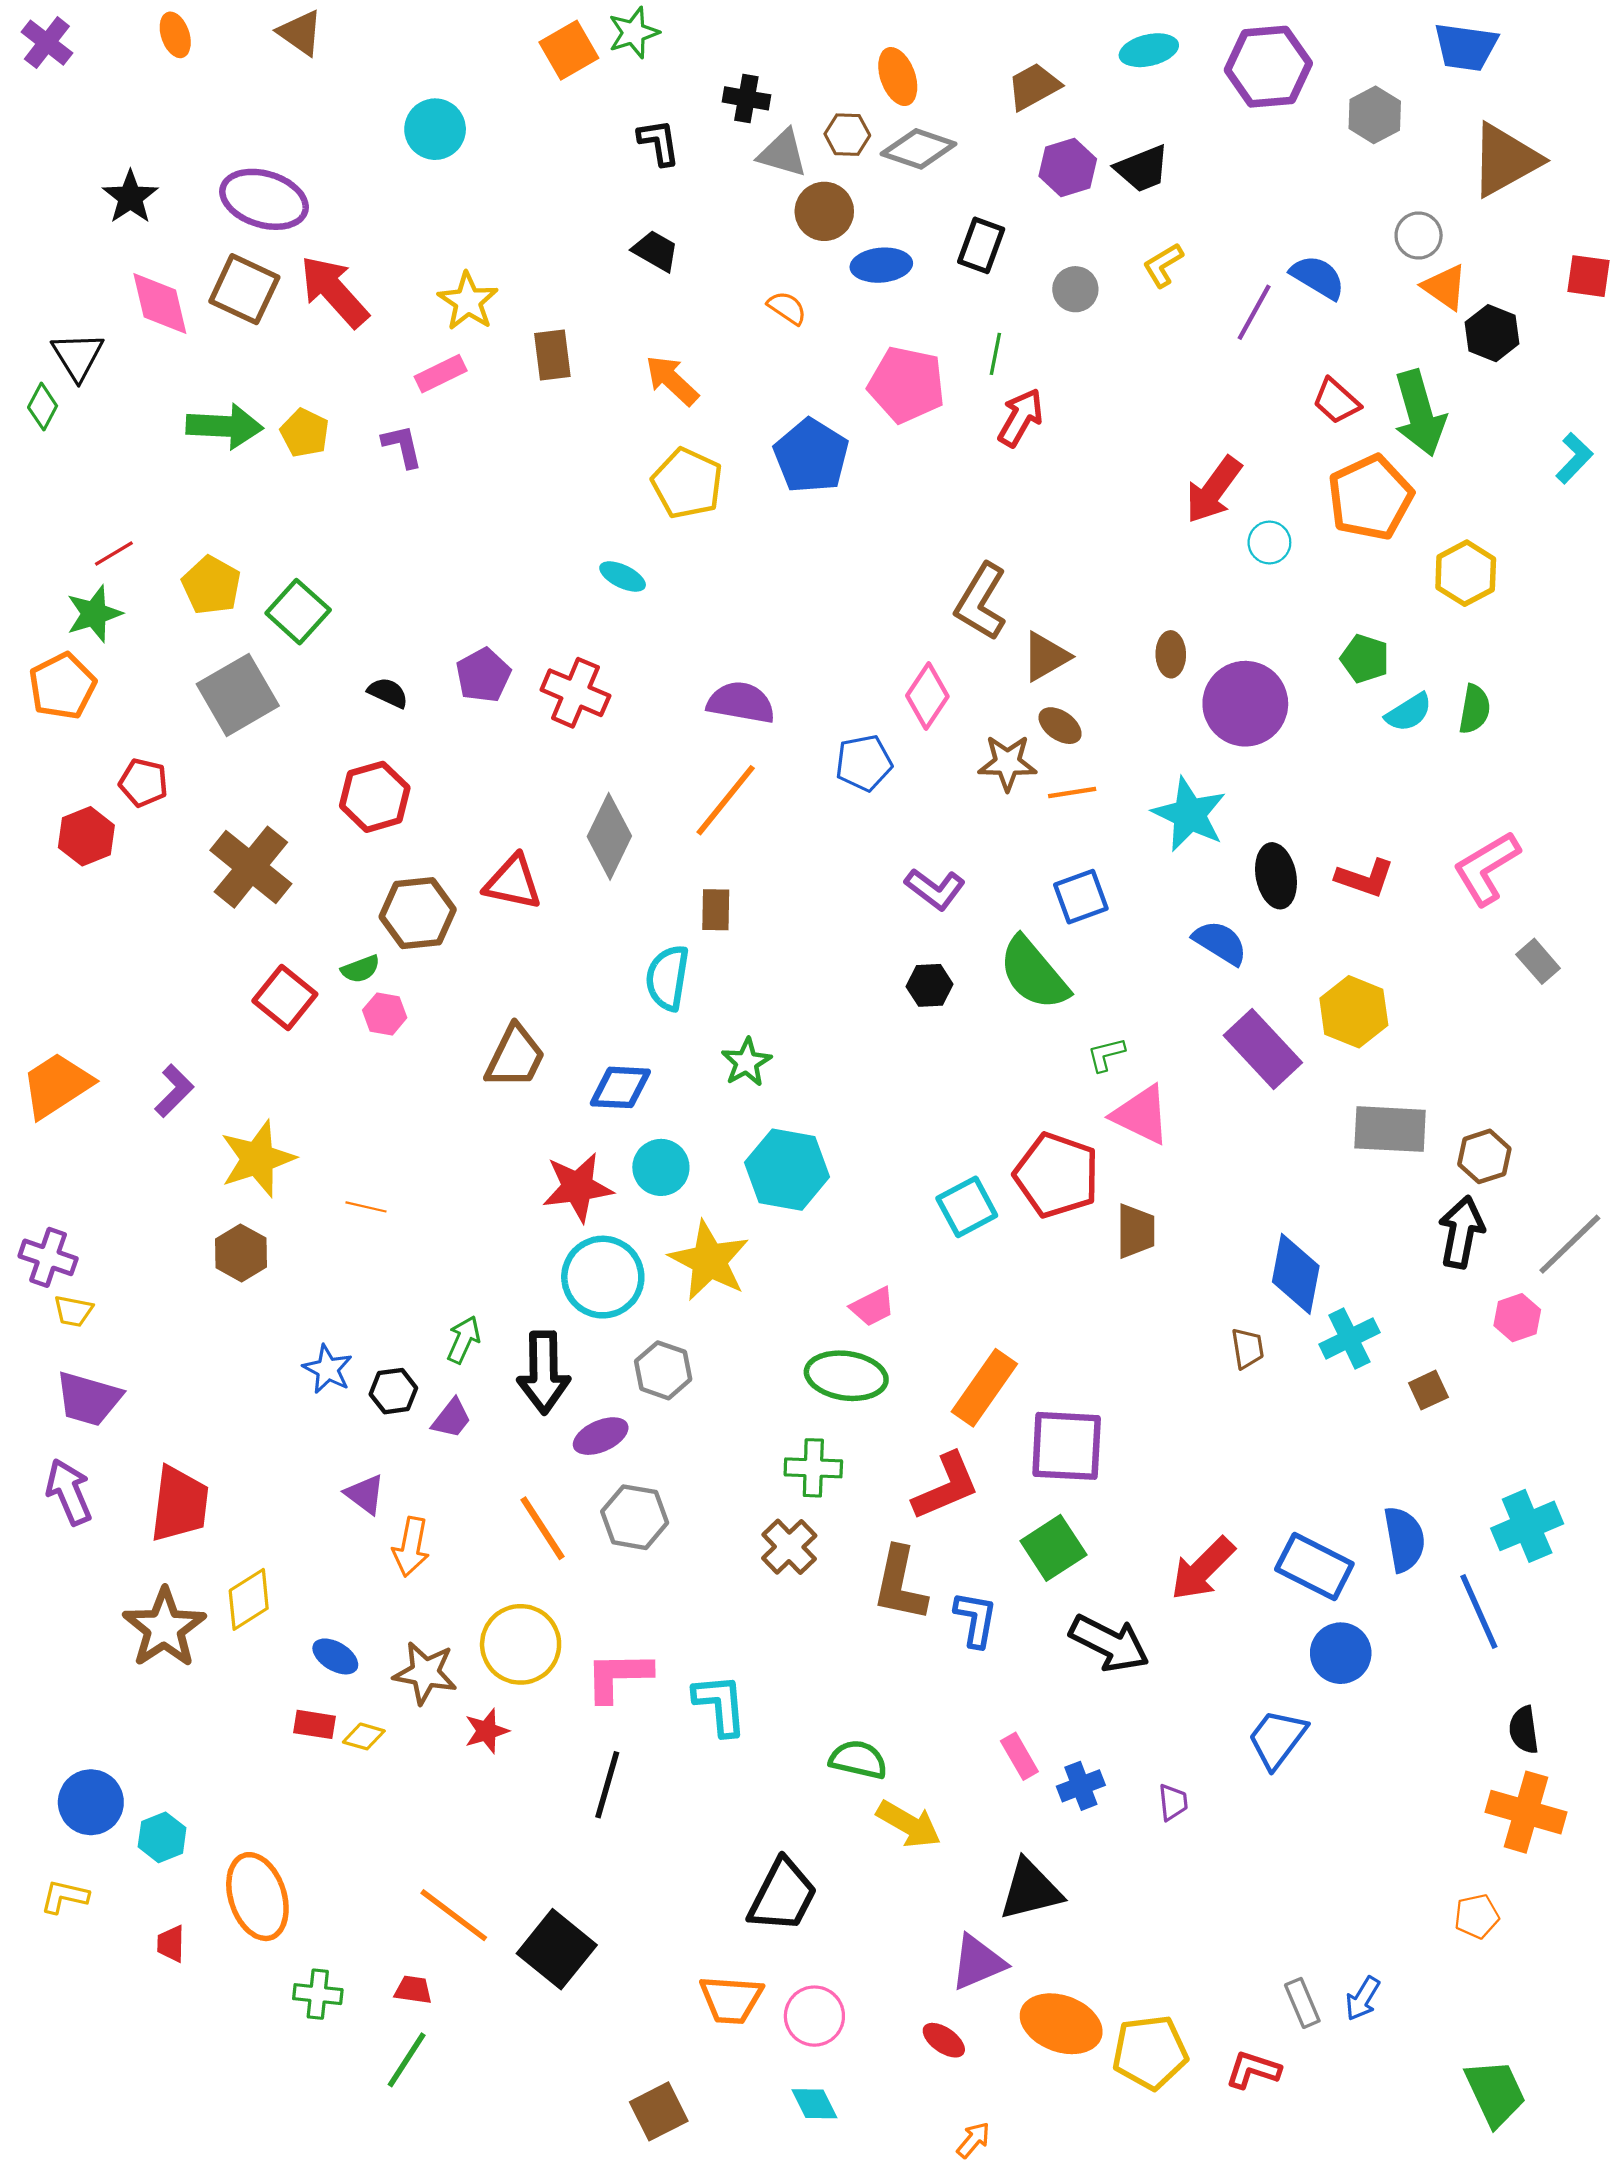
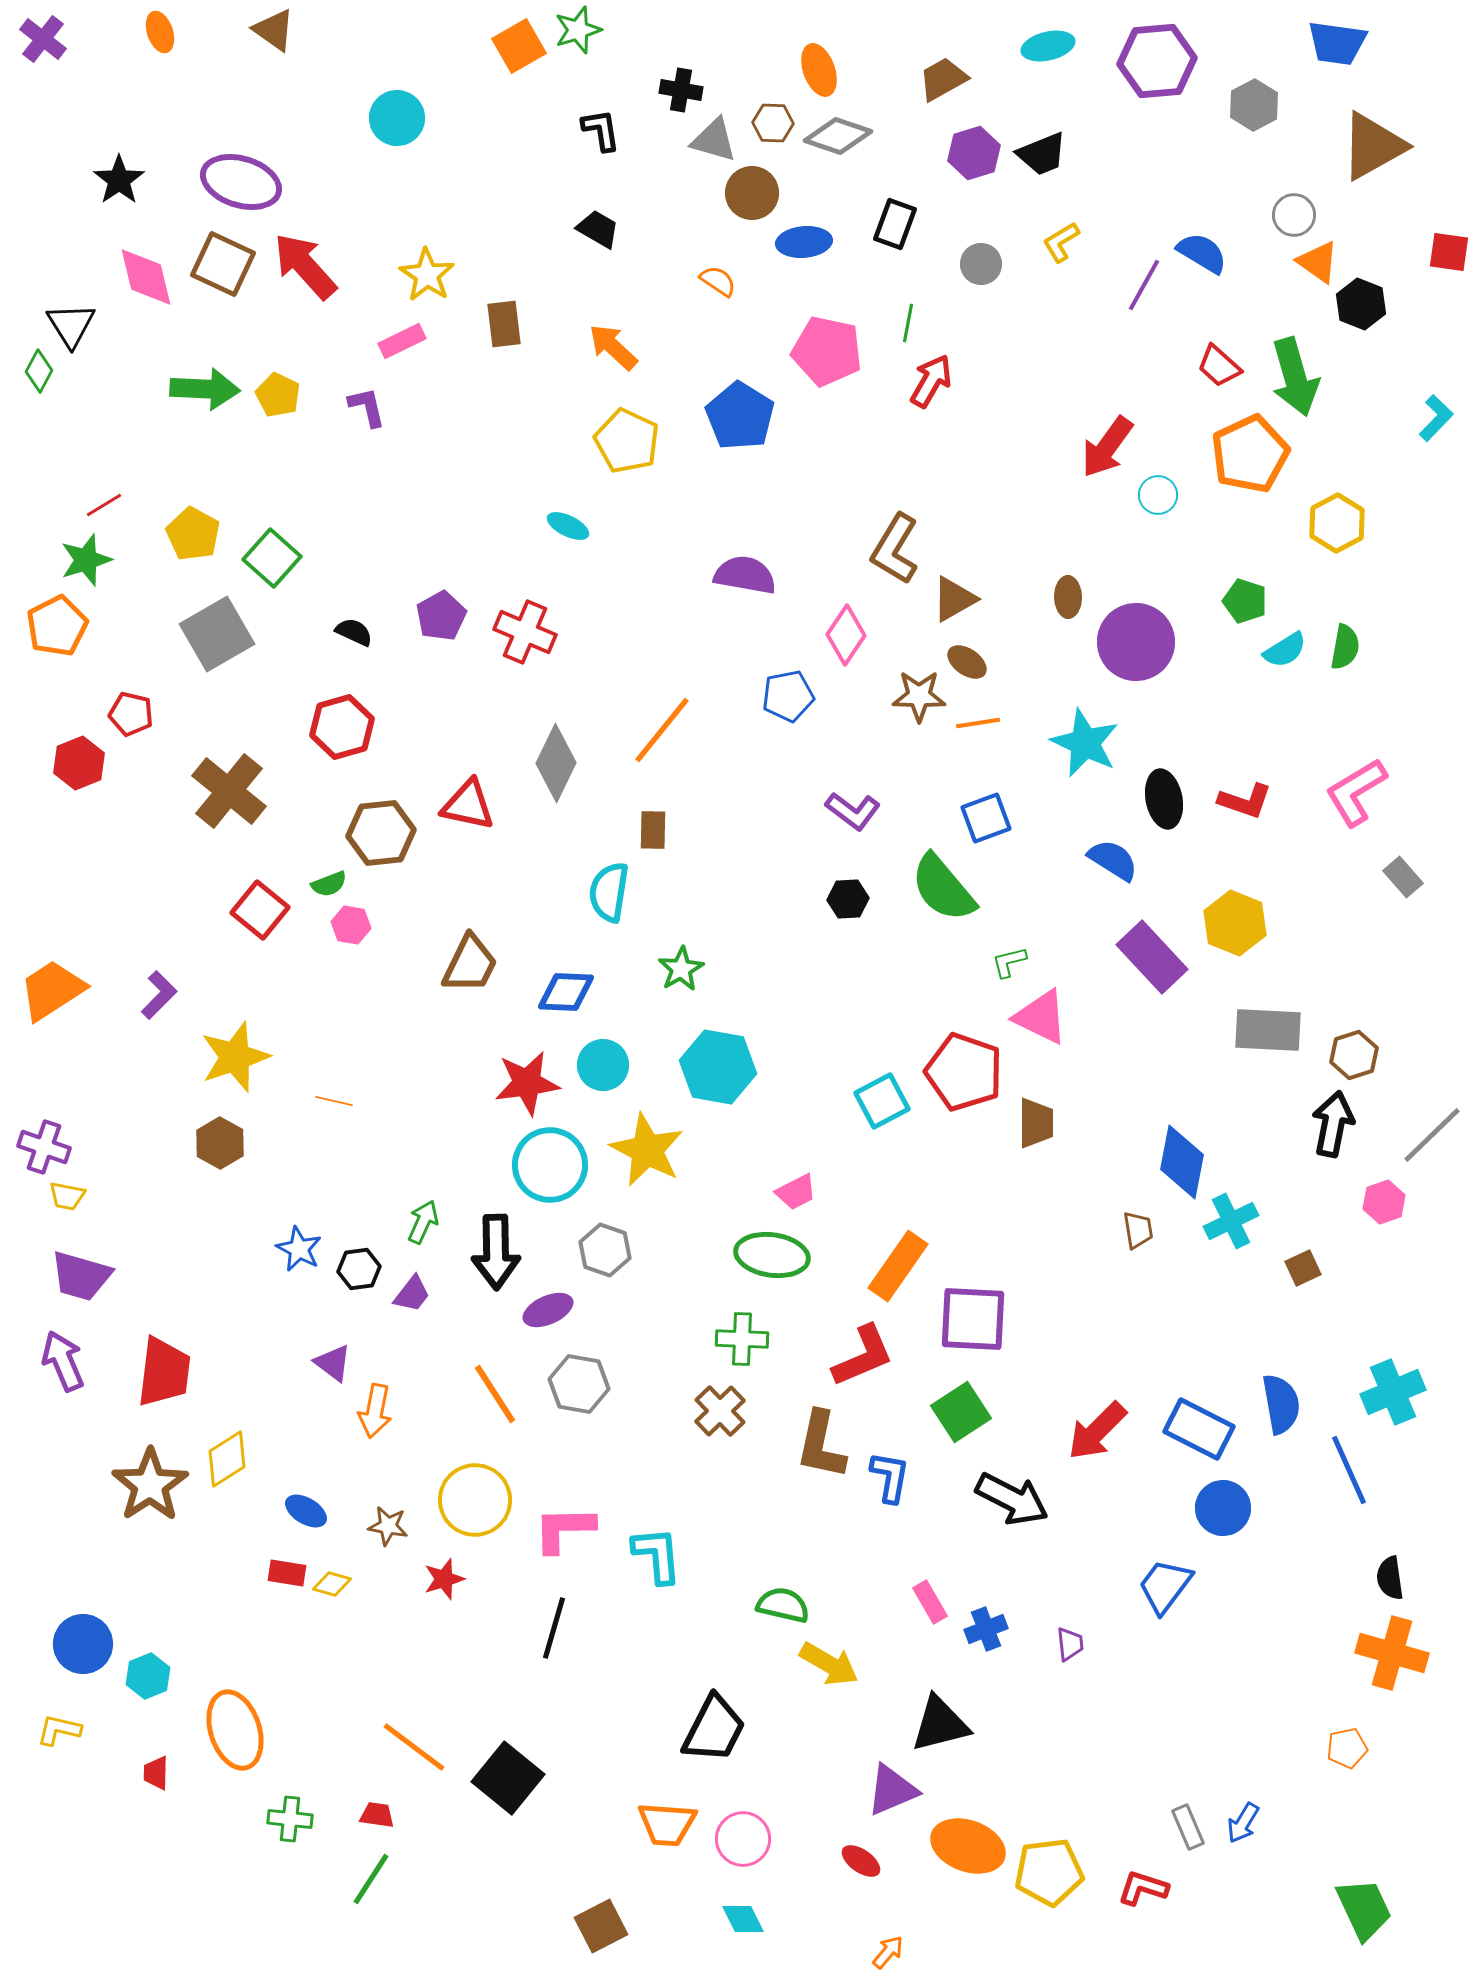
purple semicircle: (741, 703) -> (745, 575), moved
brown star: (425, 1673) -> (388, 1526), size x0.7

